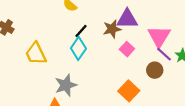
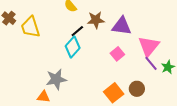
brown star: (112, 29) -> (96, 20), moved
yellow trapezoid: (36, 54) -> (30, 27), moved
brown circle: (155, 70) -> (137, 89), moved

